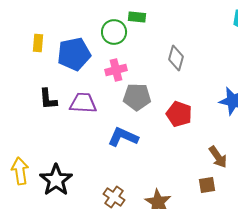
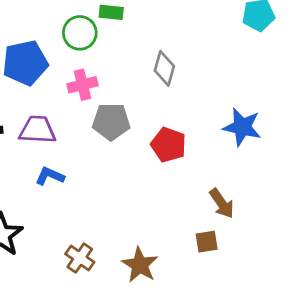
blue L-shape: (123, 137) -> (50, 176), moved, size x0.7

